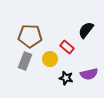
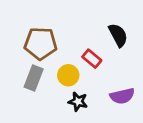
black semicircle: (86, 30) -> (118, 35), turned 114
black star: (66, 78) -> (78, 102), moved

